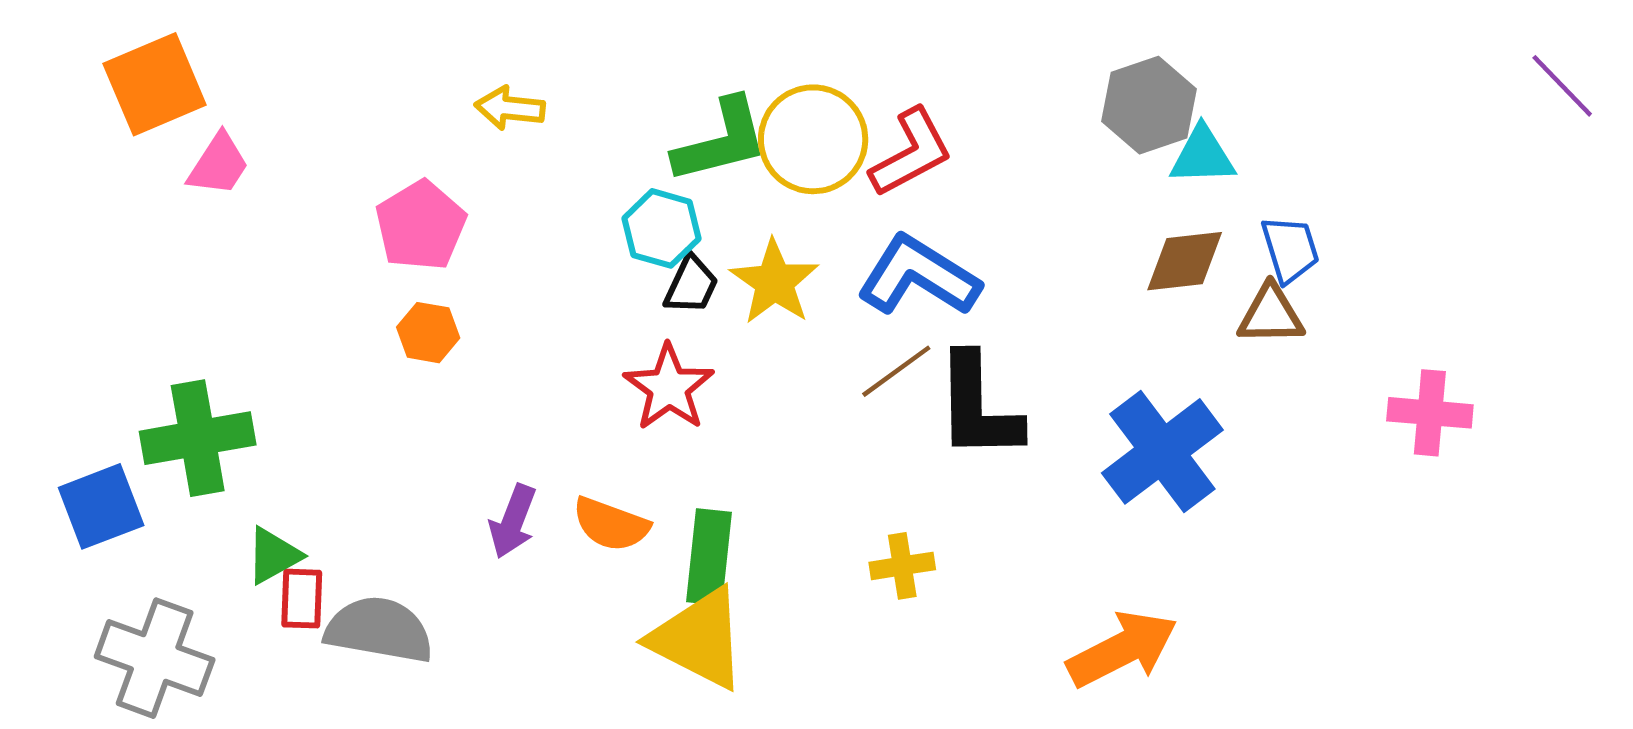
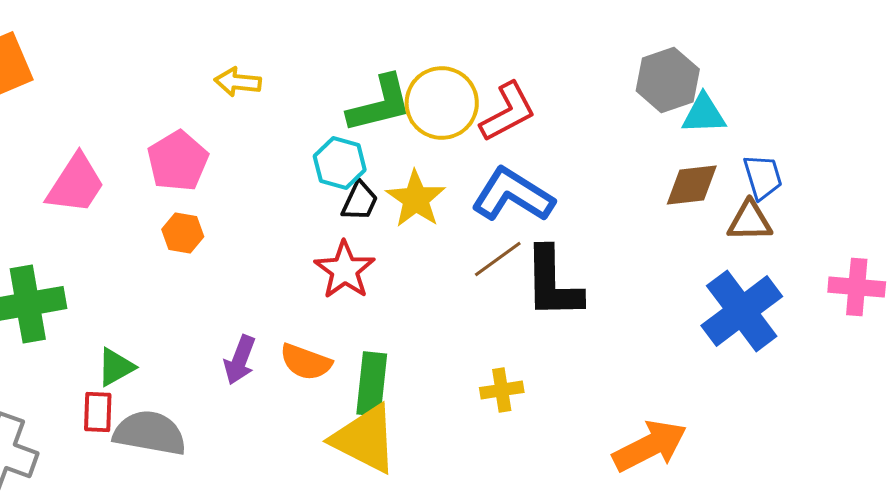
pink trapezoid: (219, 165) -> (76, 184), moved, size x1.4
blue cross: (1162, 451) -> (742, 311), moved
green triangle: (274, 556) -> (116, 367), moved

